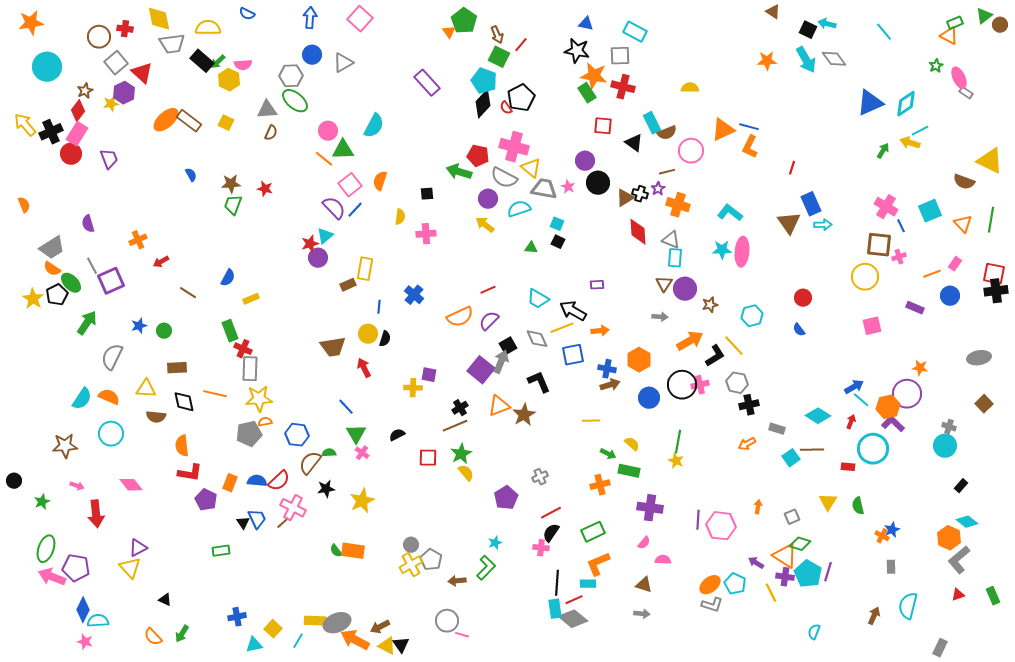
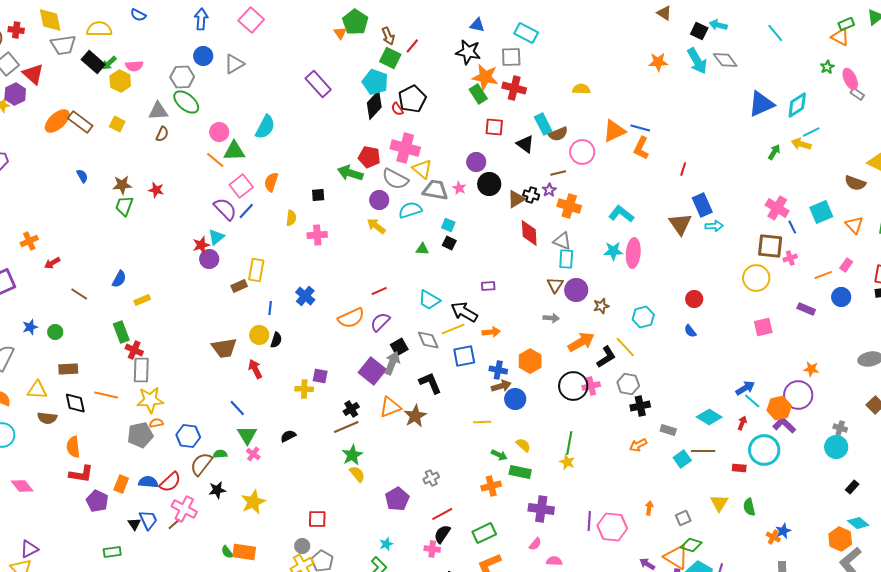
blue circle: (649, 398) -> (515, 399), moved
red square: (428, 458) -> (317, 519), moved

